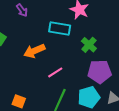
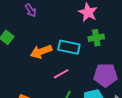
cyan rectangle: (60, 28) -> (69, 47), moved
green cross: (89, 45) -> (96, 38), moved, turned 35

